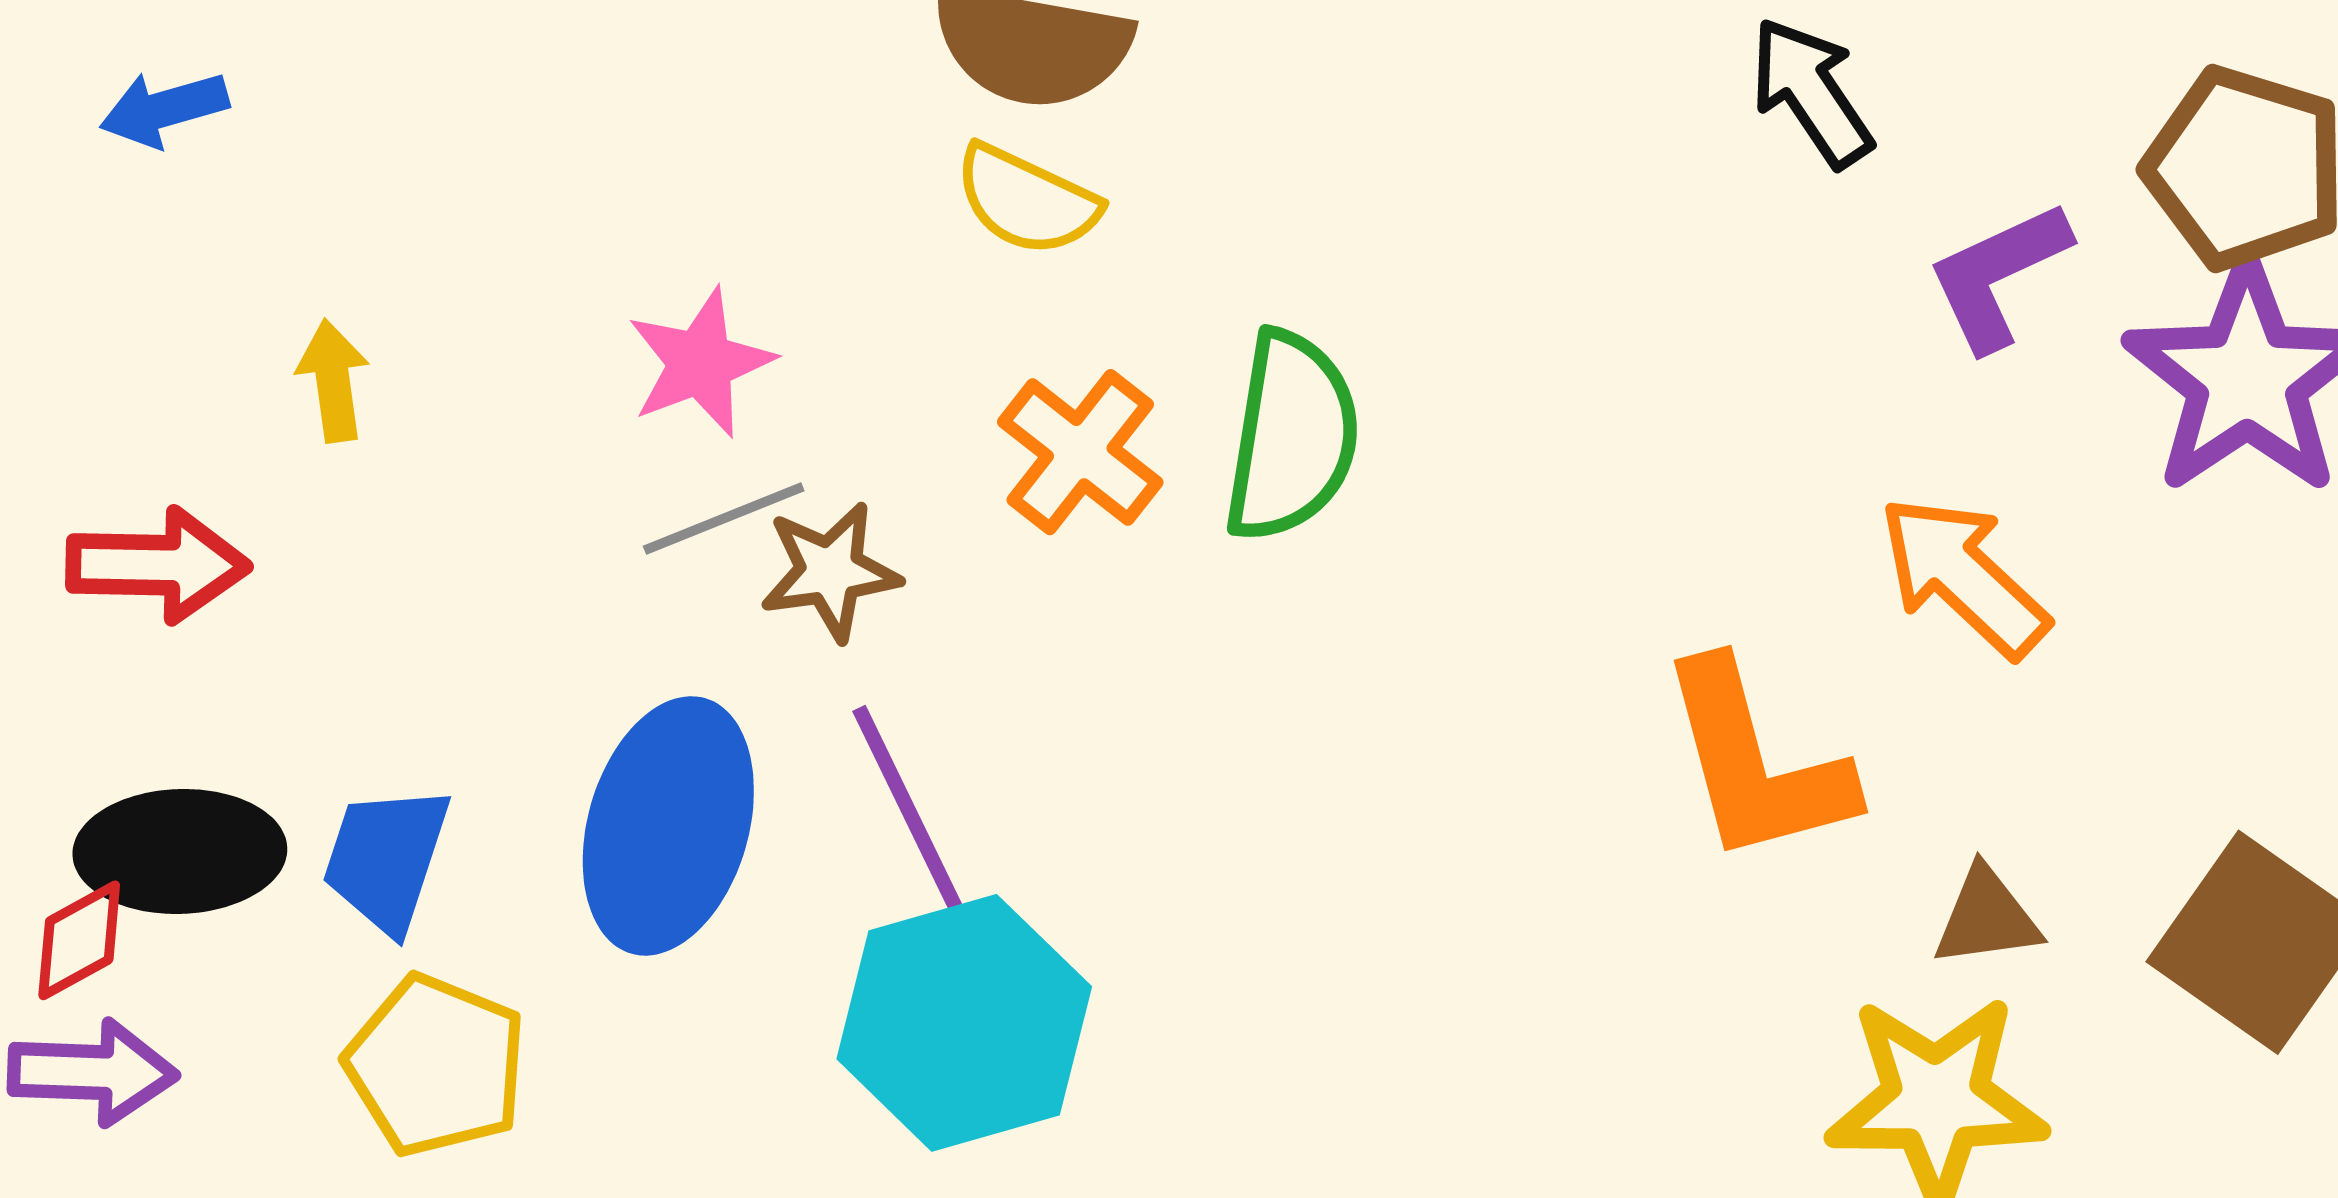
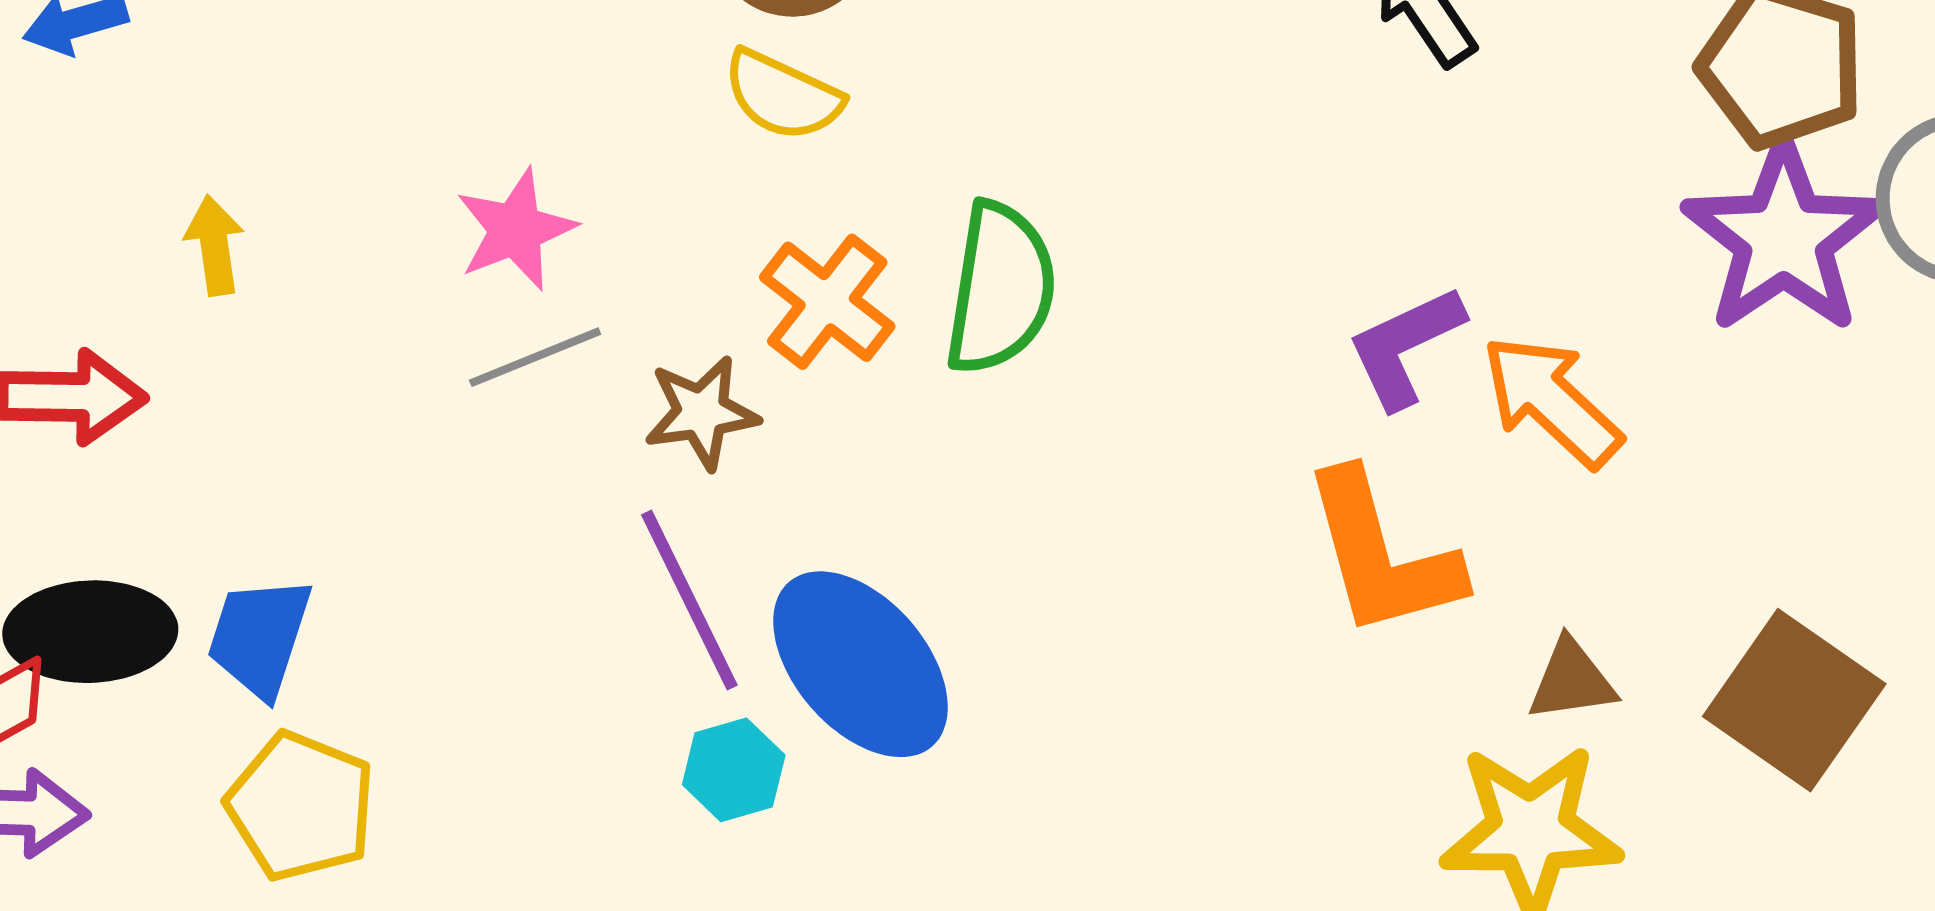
purple L-shape: (1998, 275) -> (1405, 347), moved
brown star: (830, 571) -> (702, 413), moved
blue ellipse: (668, 826) -> (861, 664), moved, turned -57
cyan hexagon: (964, 1023) -> (734, 770), size x0.5

